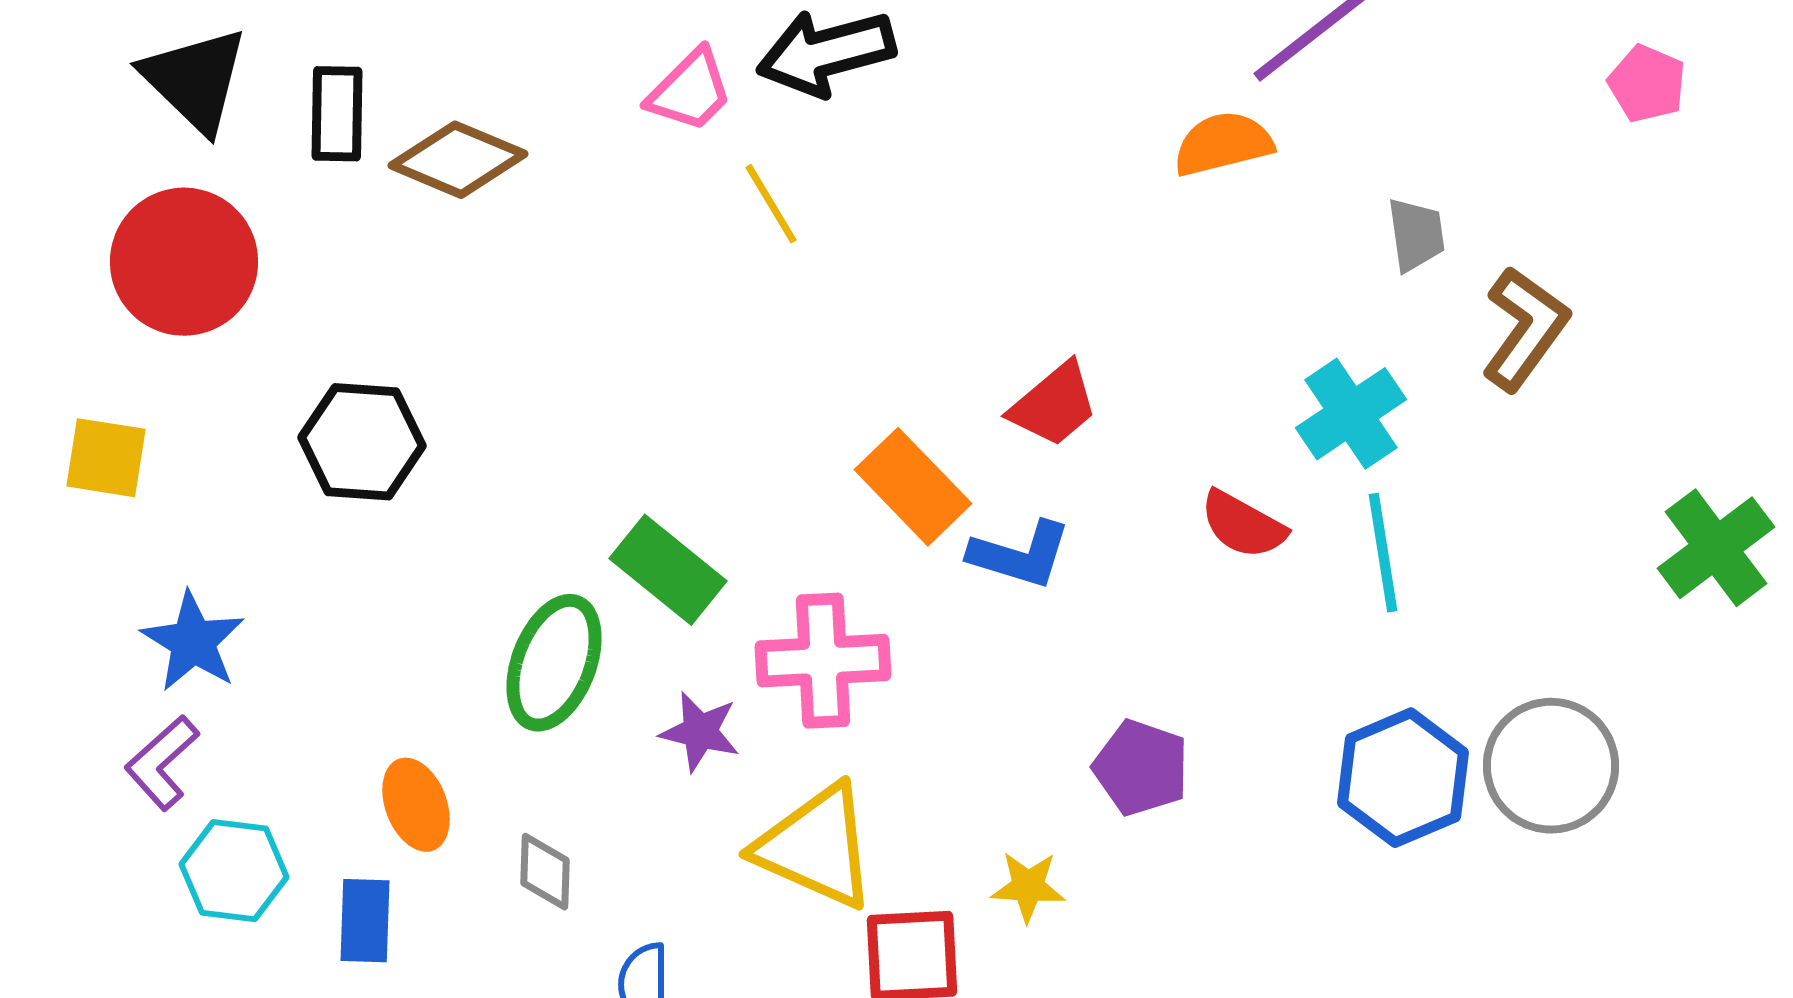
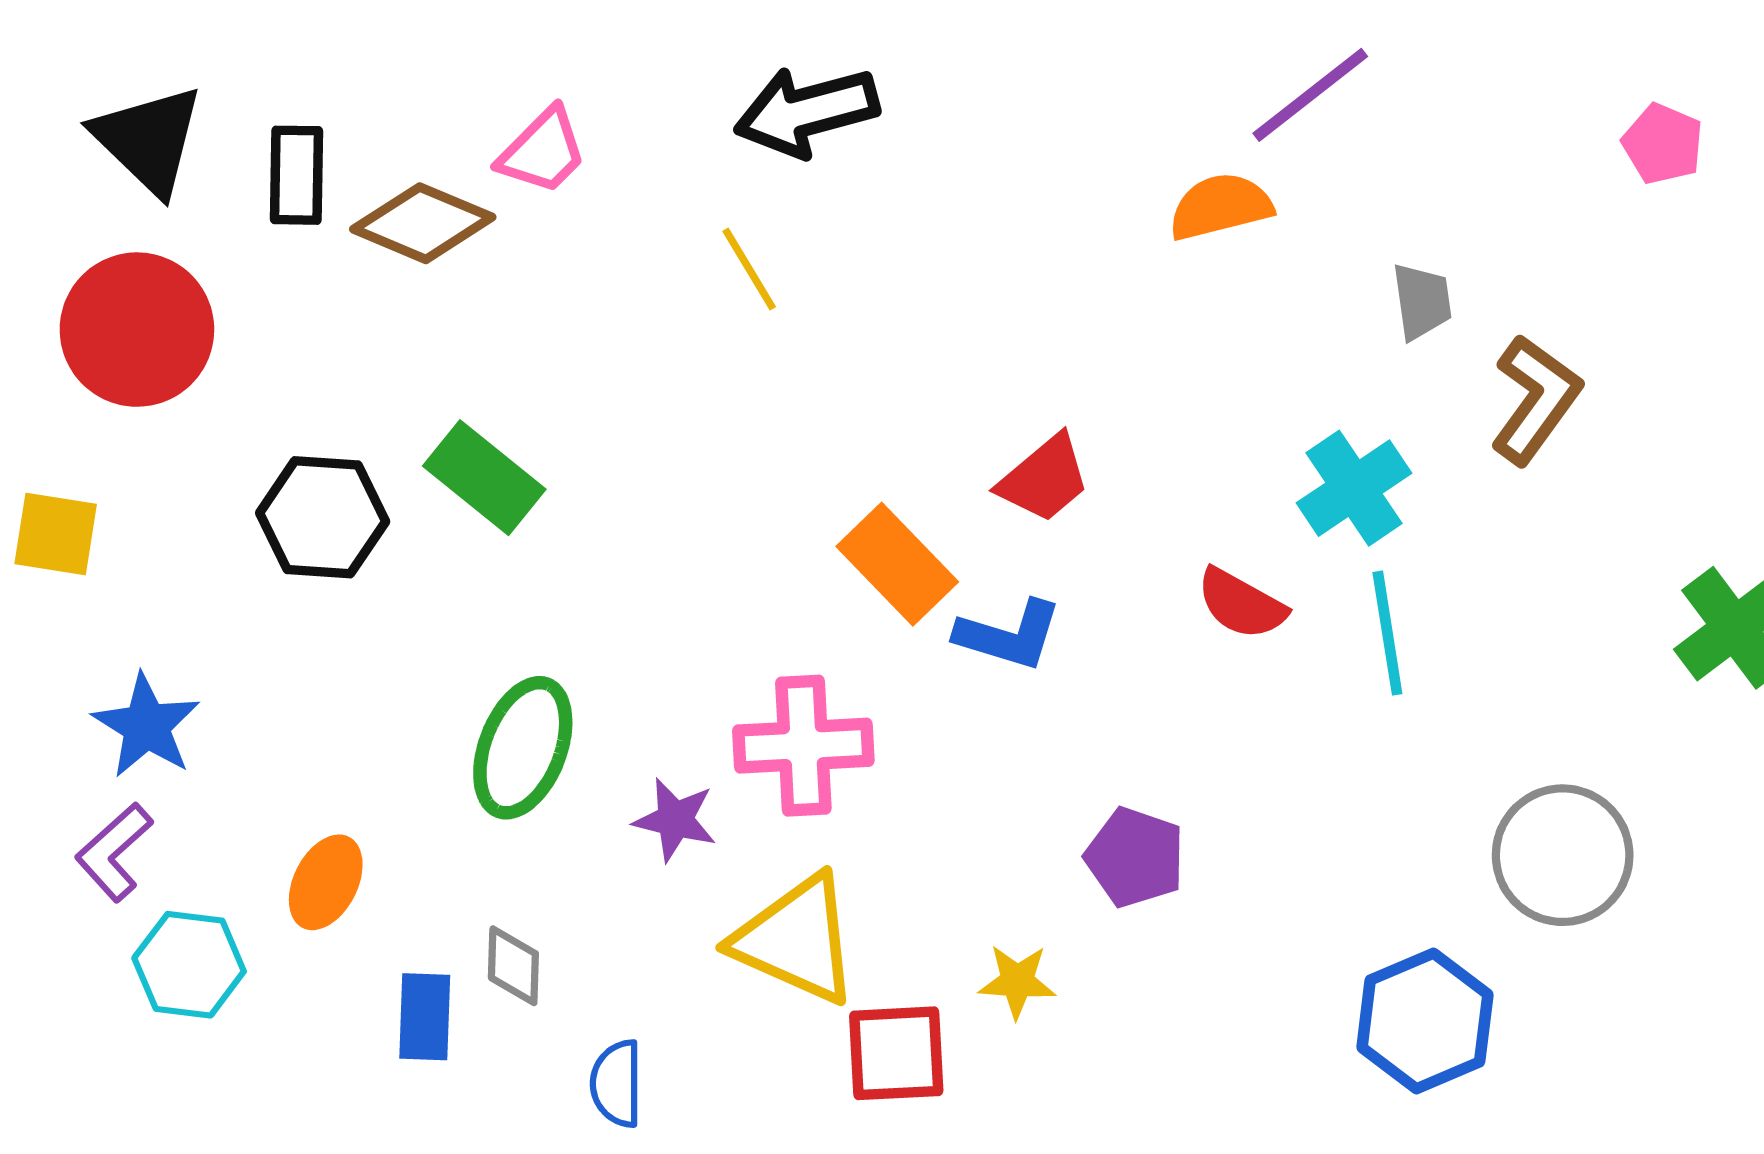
pink trapezoid: (690, 91) -> (543, 151), moved
green rectangle: (668, 570) -> (484, 478), moved
blue hexagon: (1403, 778) -> (1425, 1021), moved
orange ellipse: (416, 805) -> (326, 882), moved, turned 48
blue rectangle: (365, 921) -> (425, 1017), moved

